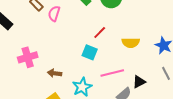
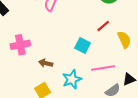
red line: (100, 32) -> (103, 26), moved
yellow semicircle: (131, 43) -> (124, 40), turned -120

